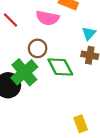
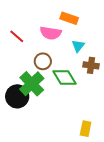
cyan triangle: (89, 33) -> (78, 46), moved
yellow rectangle: (81, 124) -> (86, 129), turned 35

